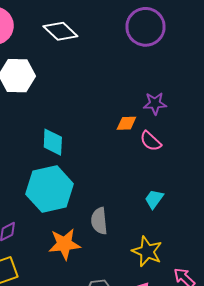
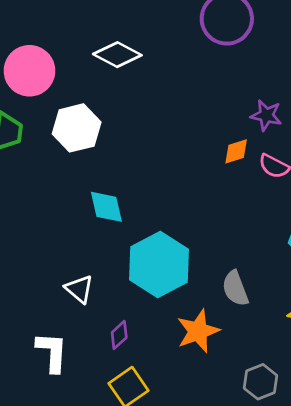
purple star: (155, 103) -> (266, 115), turned 30
cyan diamond: (53, 142) -> (106, 207), moved

